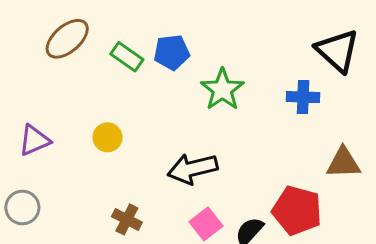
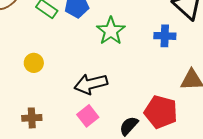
brown cross: (127, 219) -> (32, 118), moved, turned -30
pink square: (206, 224) -> (88, 116), moved

